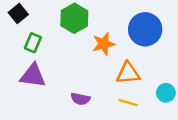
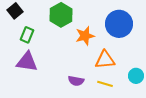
purple semicircle: (80, 99) -> (76, 81), moved

